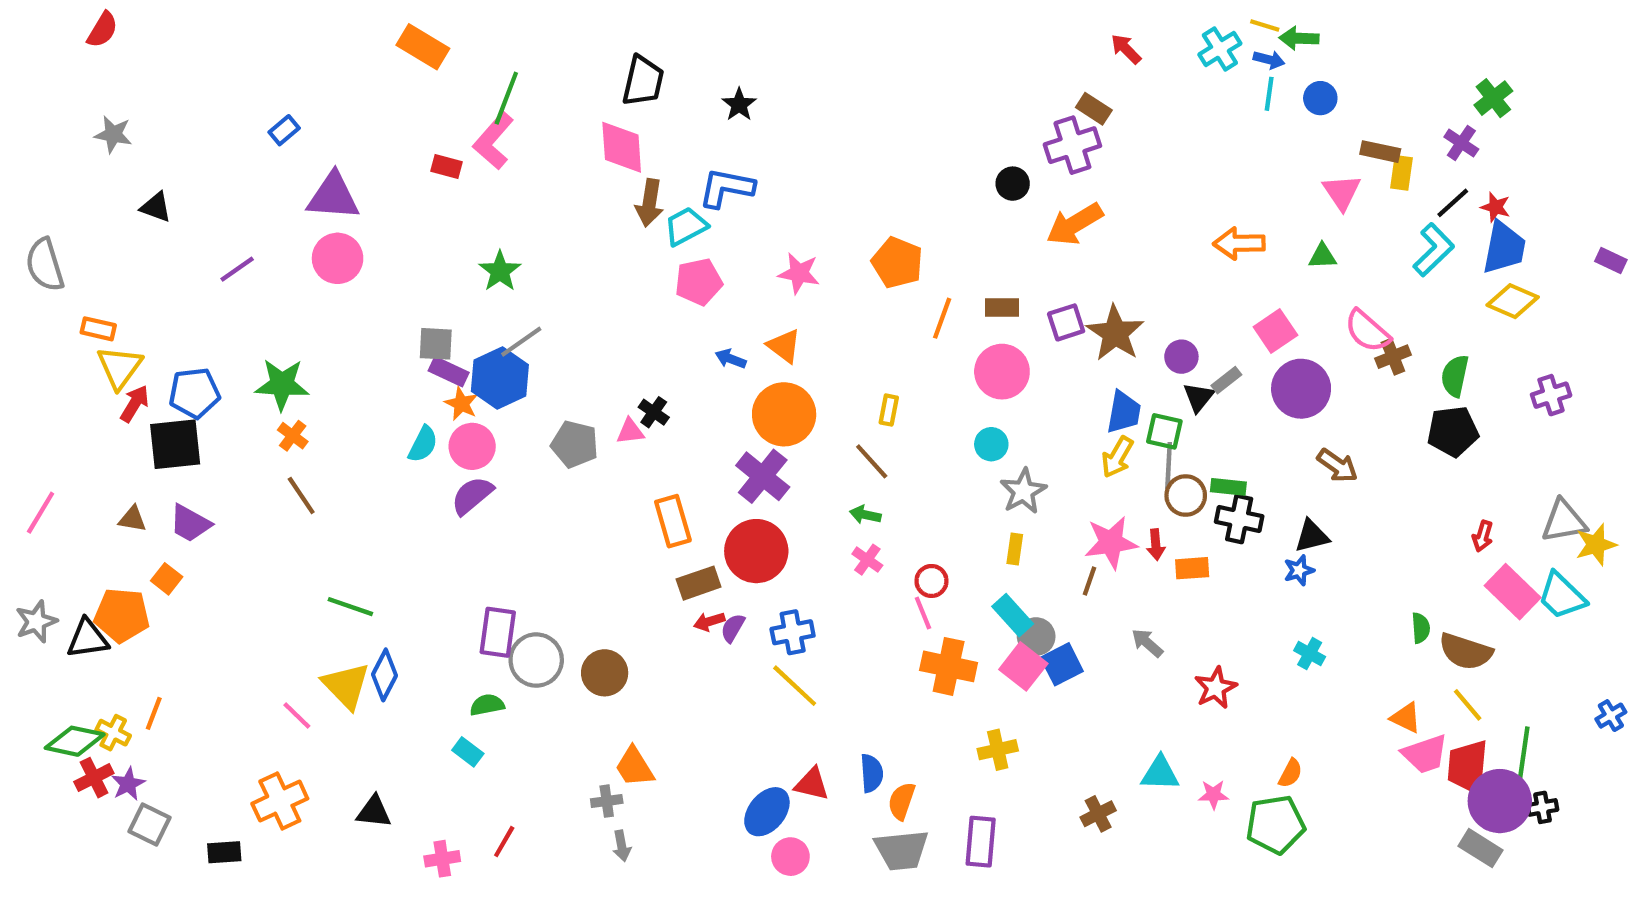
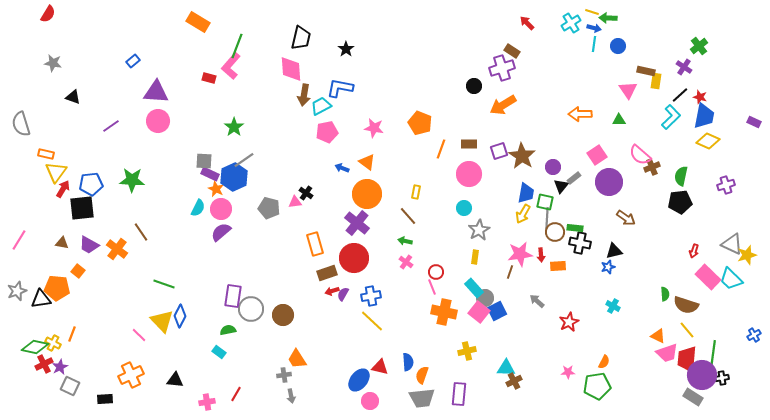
orange cross: (293, 436) -> (117, 249), moved, size x1.5
gray triangle: (1564, 521) -> (732, 244), turned 35
cyan triangle: (1160, 773) -> (506, 368), moved

